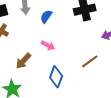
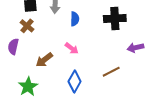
blue semicircle: (46, 16) -> (75, 19), turned 136

